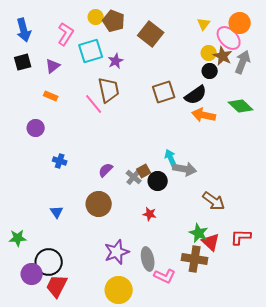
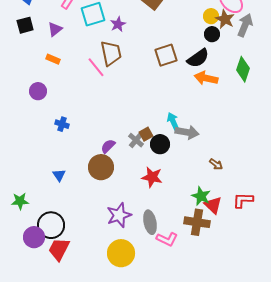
green diamond: (241, 106) -> (243, 69), turned 65
purple semicircle: (106, 170) -> (108, 146), moved
brown arrow: (214, 201) -> (216, 164), size x0.6
red star: (150, 214) -> (152, 177), size x1.5

